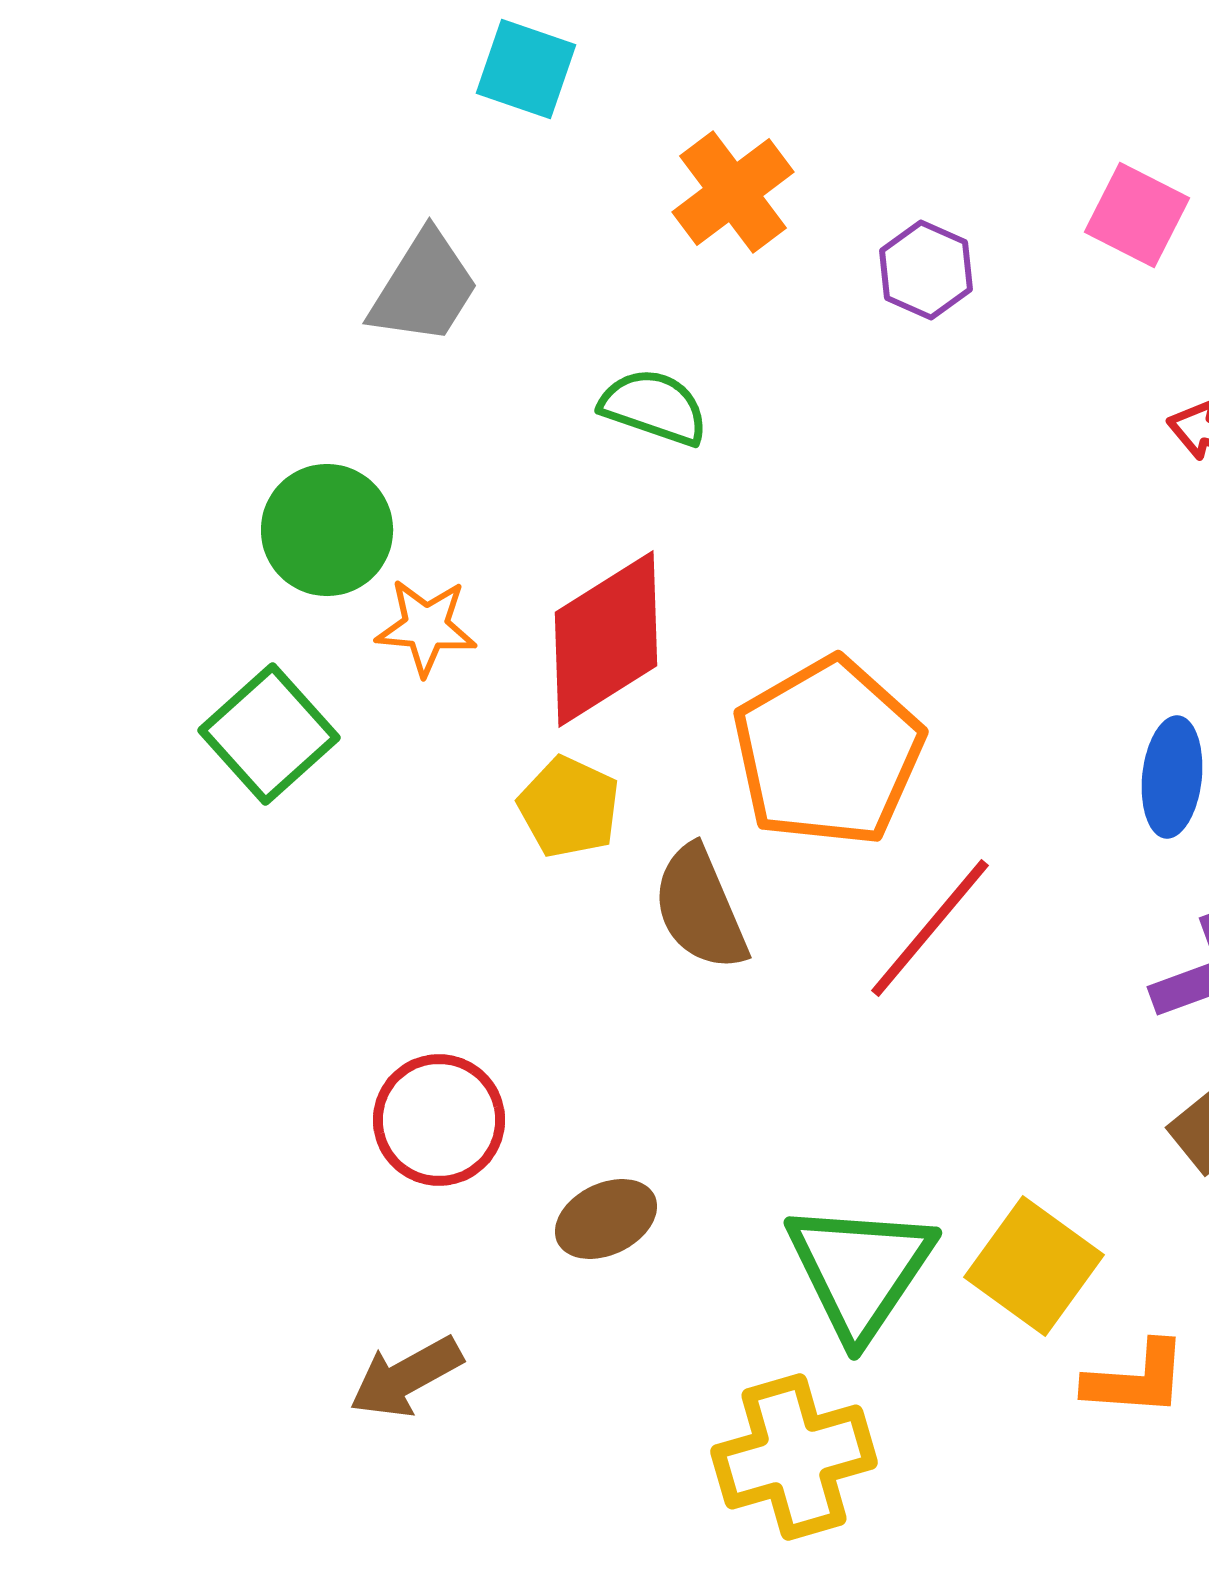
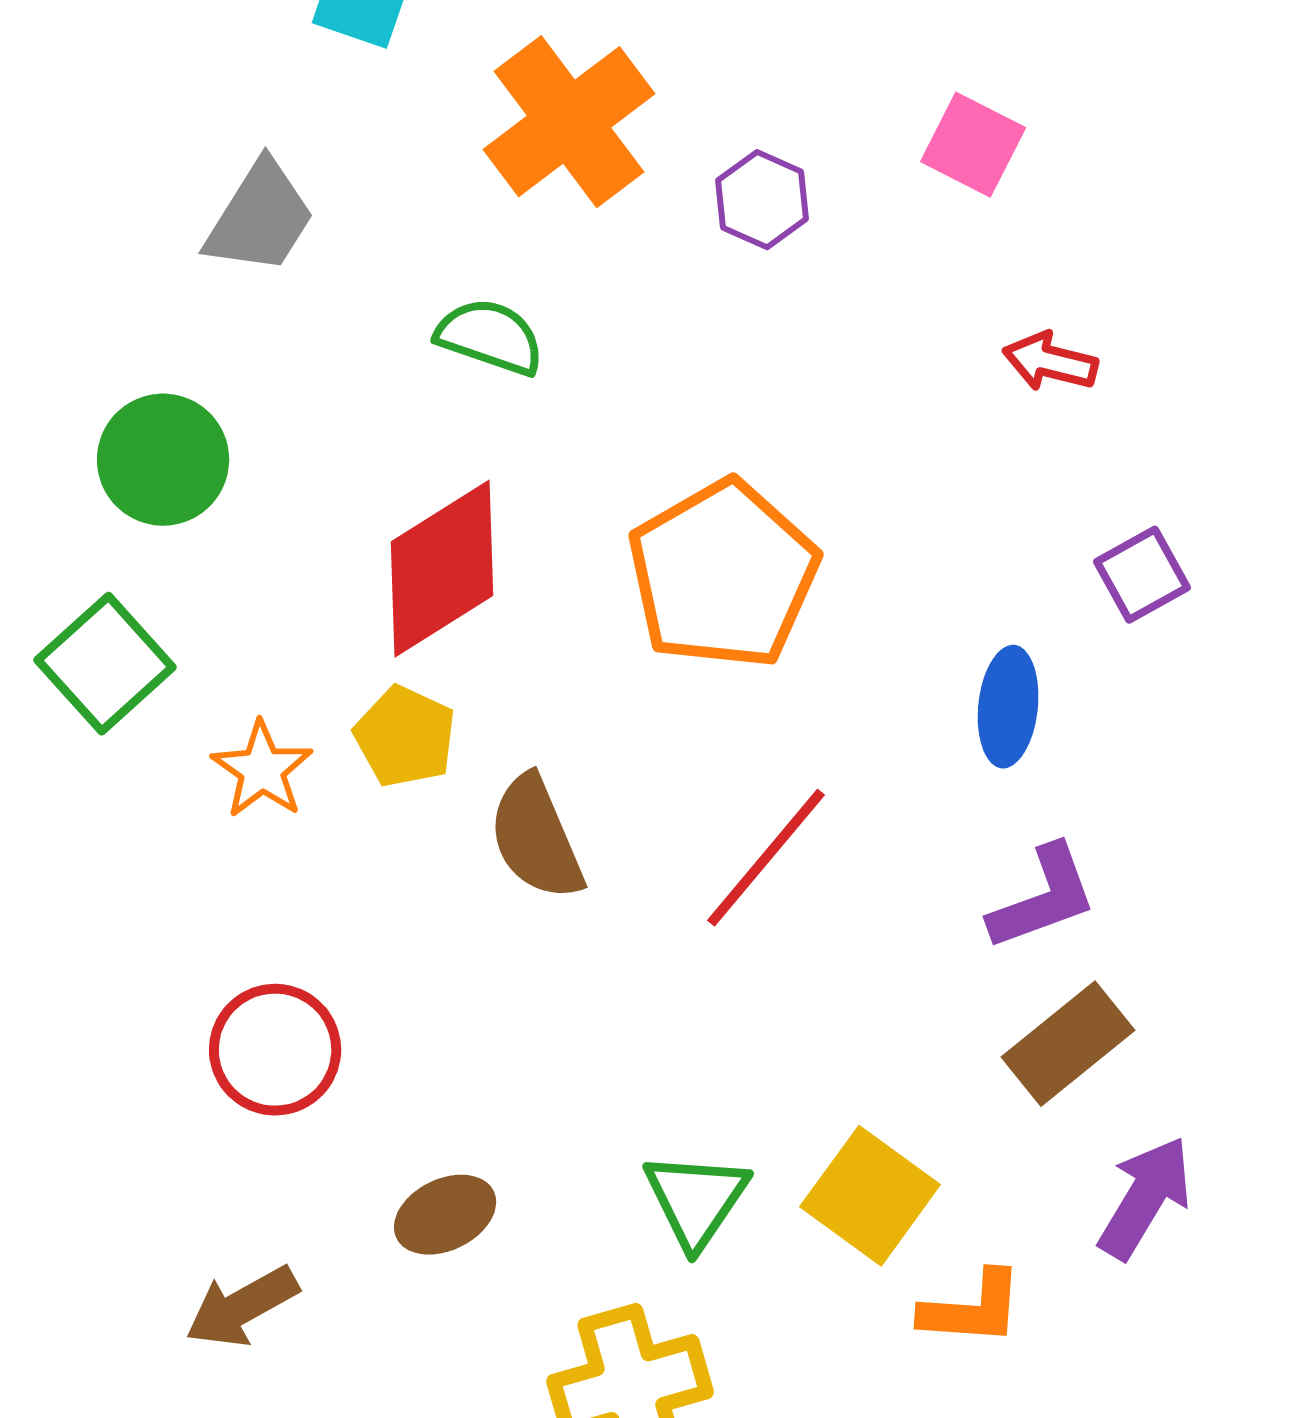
orange cross: (733, 192) -> (569, 122), size x1.4
orange star: (426, 627) -> (262, 770), moved, turned 30
orange pentagon: (828, 752) -> (723, 575), moved
brown ellipse: (606, 1219) -> (445, 1215), moved
green triangle: (860, 1270) -> (696, 1200), size x0.7

